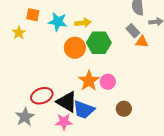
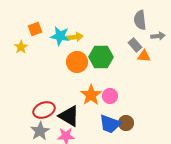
orange square: (33, 15) -> (35, 29), turned -32
yellow arrow: (83, 23) -> (75, 37), moved
blue trapezoid: (84, 110) -> (110, 124), moved
gray star: (25, 117) -> (40, 131), moved

